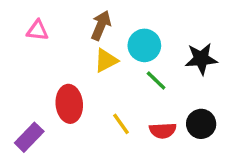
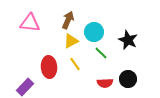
pink triangle: (38, 30) -> (30, 23), size x1.5
black star: (201, 59) -> (128, 40), turned 30
yellow line: (121, 124) -> (75, 64), moved

